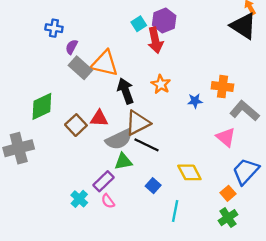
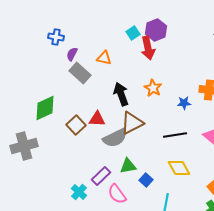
orange triangle: (105, 63) -> (104, 58), moved, size x0.6
black line: (146, 145) -> (175, 135), moved, turned -35
green triangle: (123, 161) -> (128, 166), moved
pink semicircle: (108, 201) -> (117, 194), moved, size x1.5

